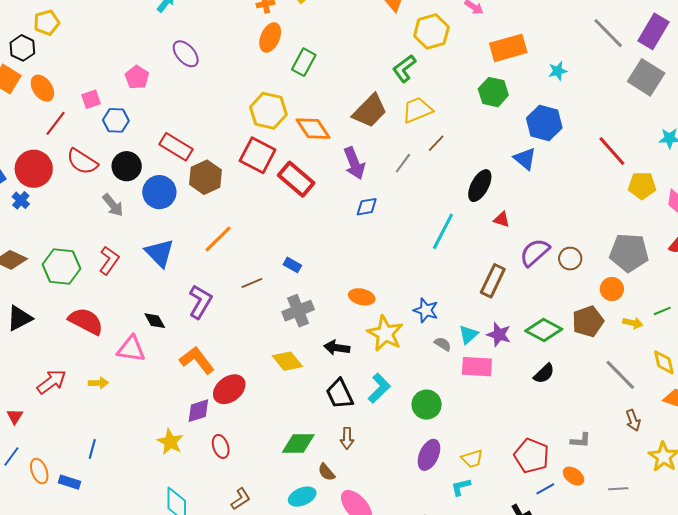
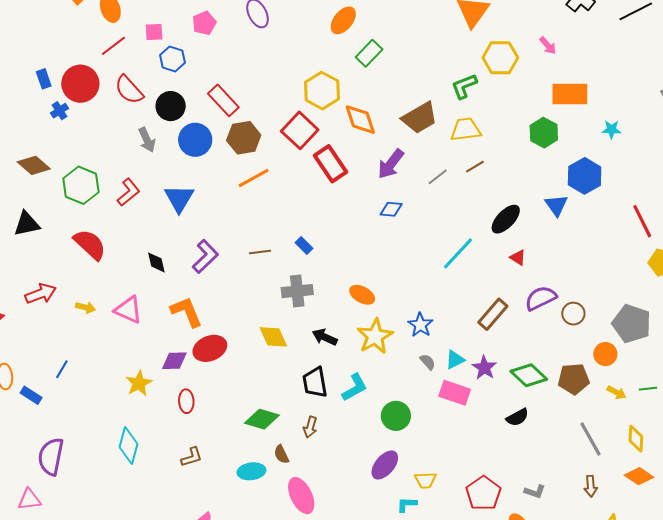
purple arrow: (354, 163) -> (391, 164), turned 44
orange line: (218, 239) -> (254, 178), moved
pink triangle: (131, 349) -> (128, 310), moved

